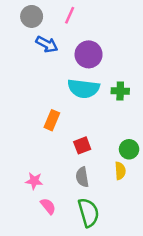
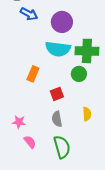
green cross: (120, 91) -> (87, 51), size x1.6
green circle: (129, 149) -> (79, 74), moved

